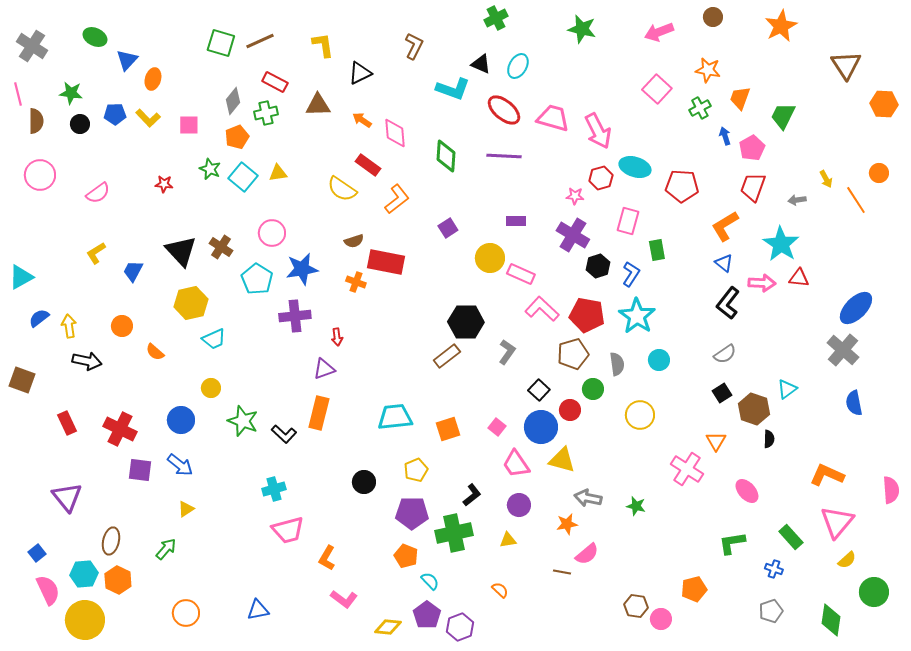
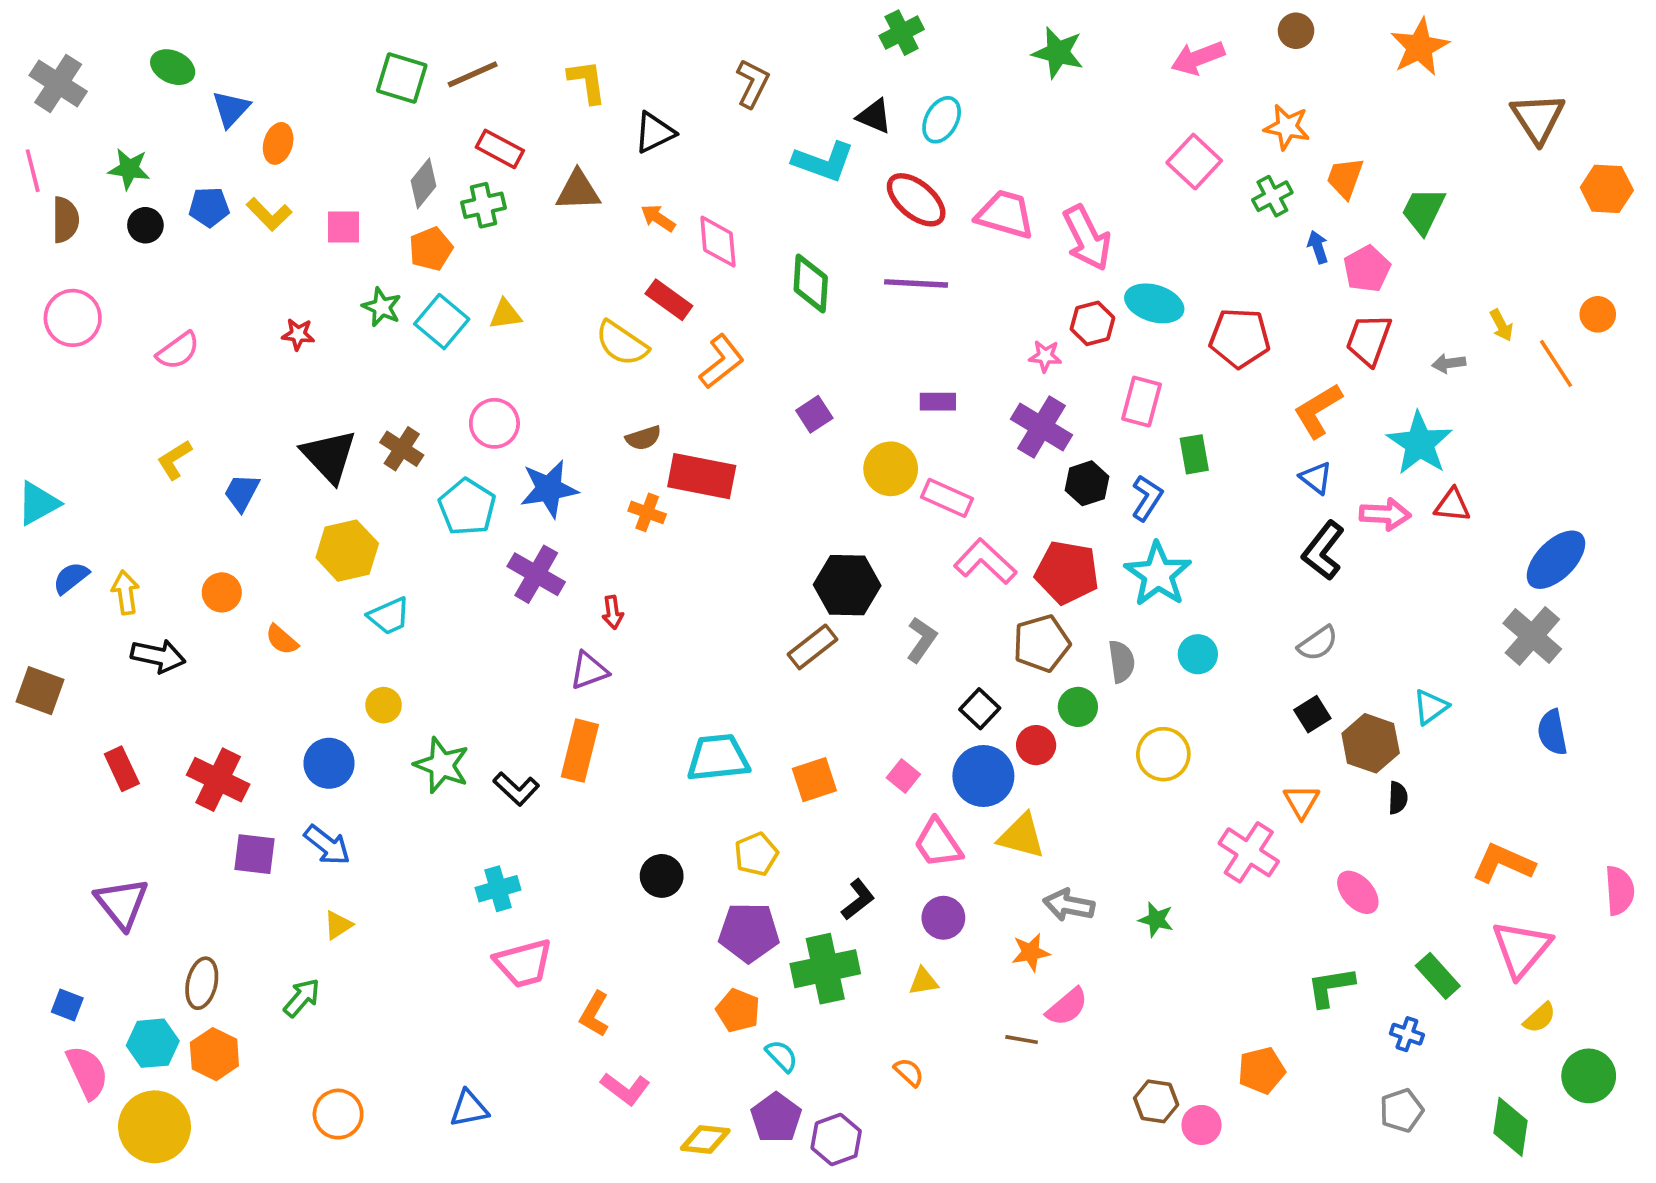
purple cross: (295, 316) -> (536, 574), turned 36
blue square: (37, 553) -> (67, 1005), turned -30

